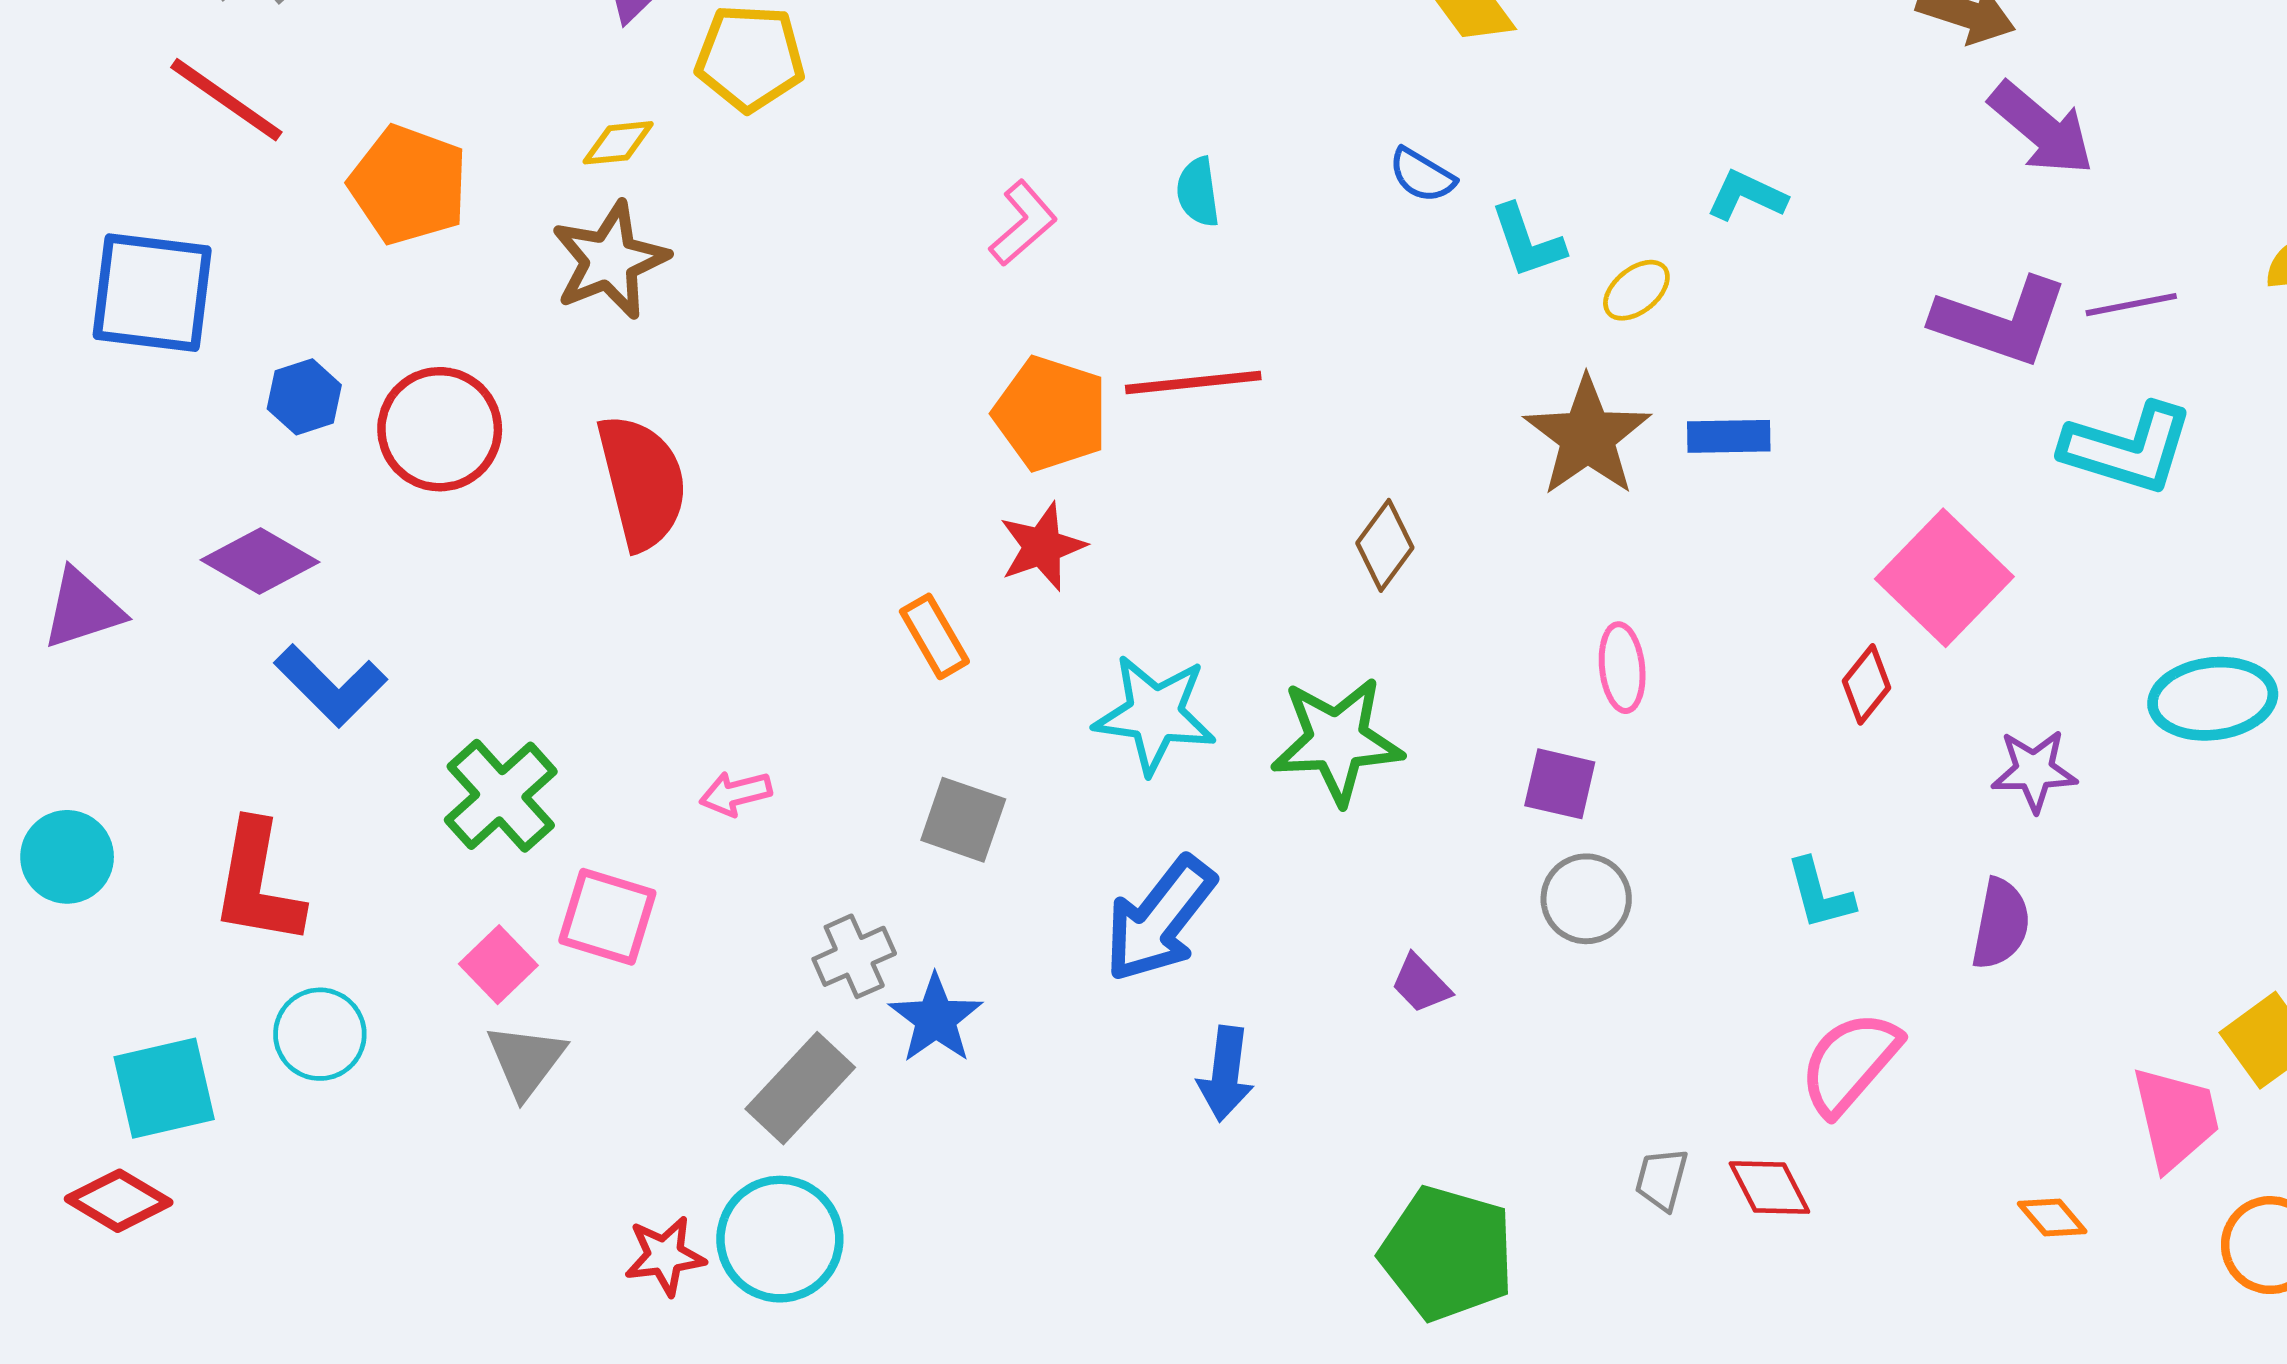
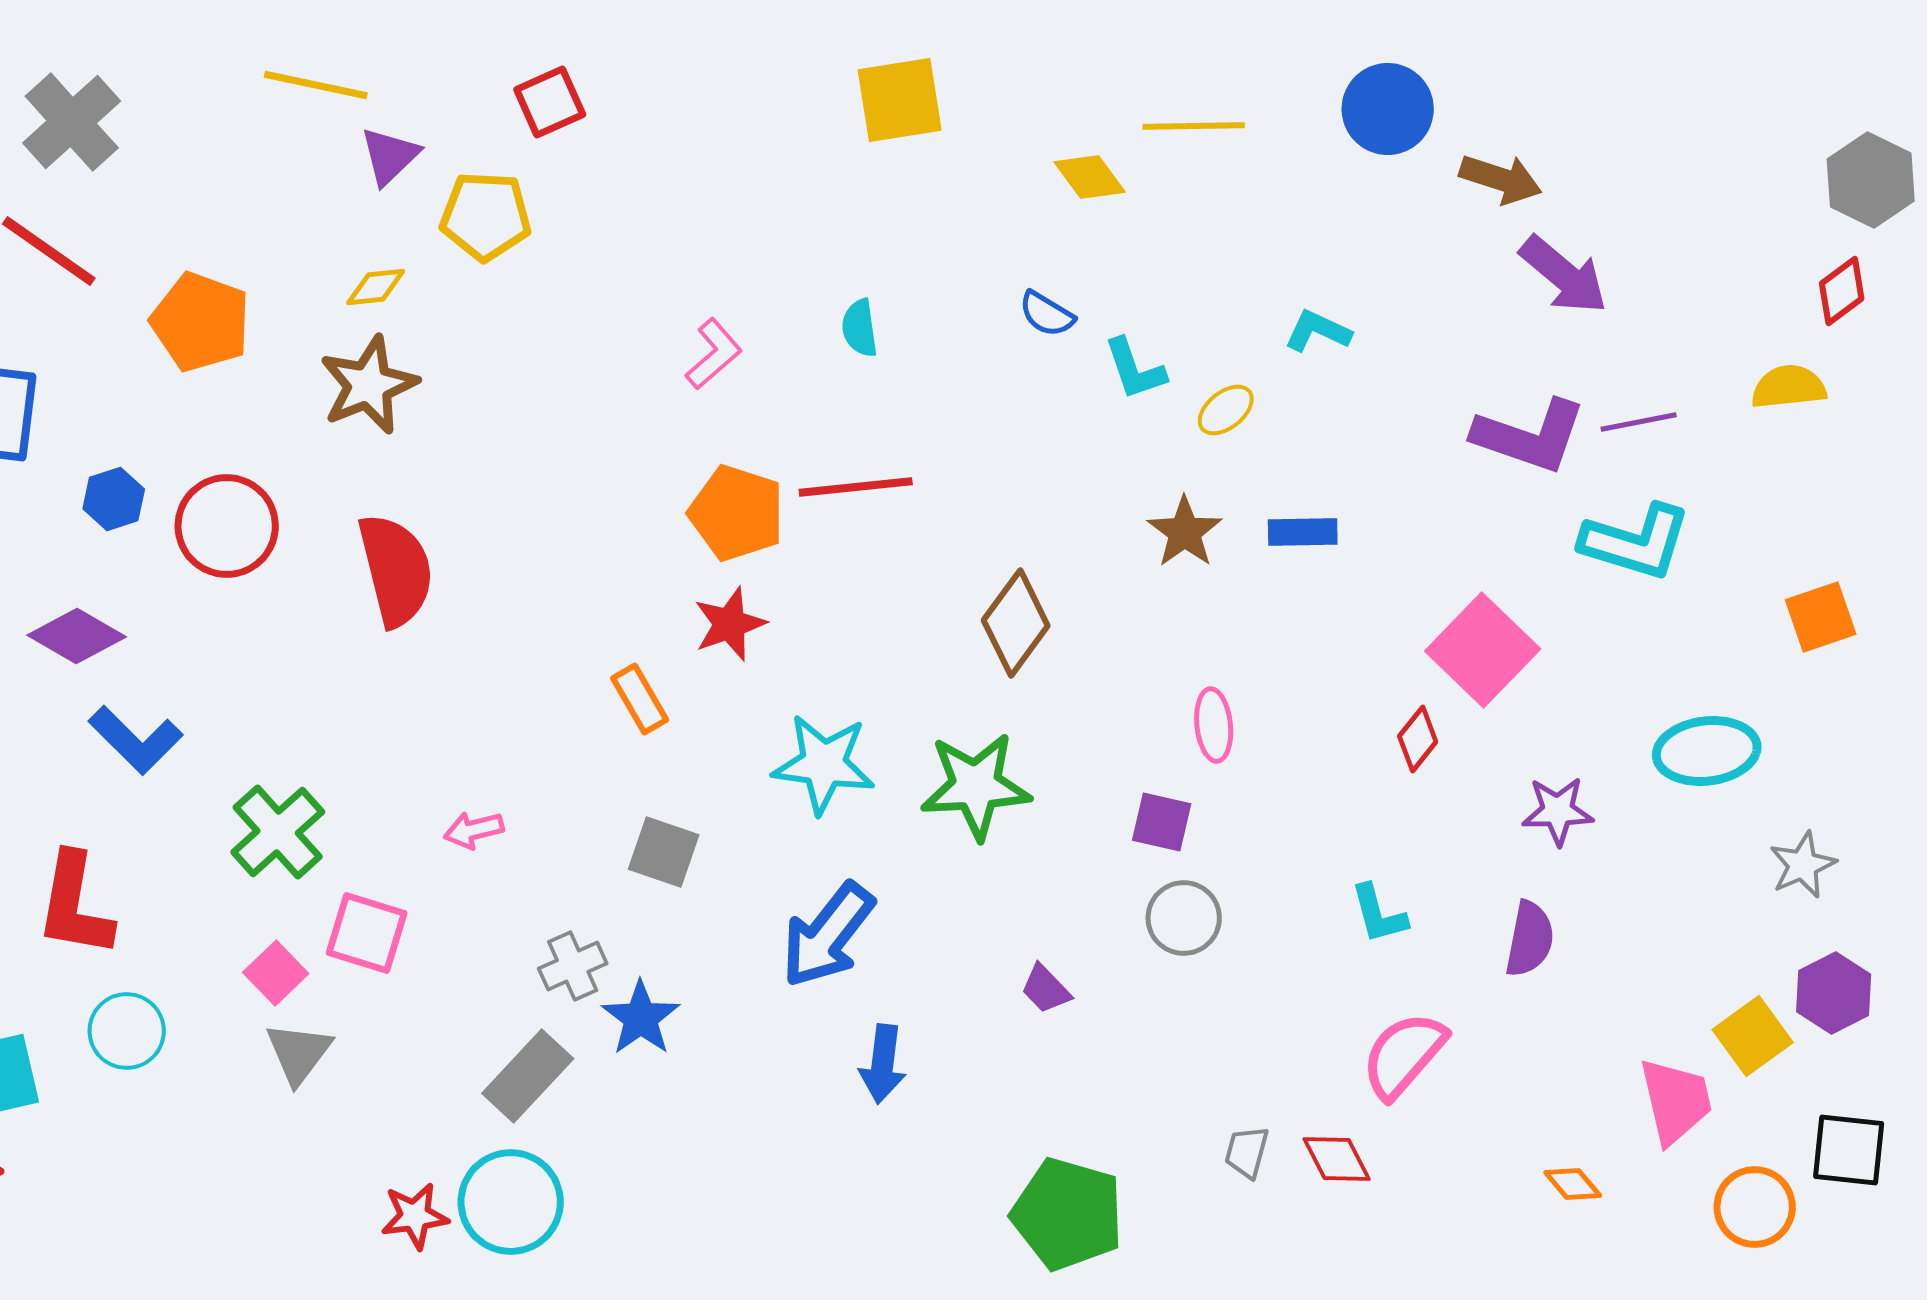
brown star: (1587, 436) -> (1185, 532), size x0.7
brown diamond: (1385, 545) -> (1016, 623), size x1.4

